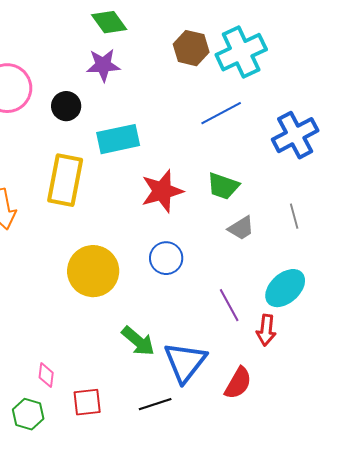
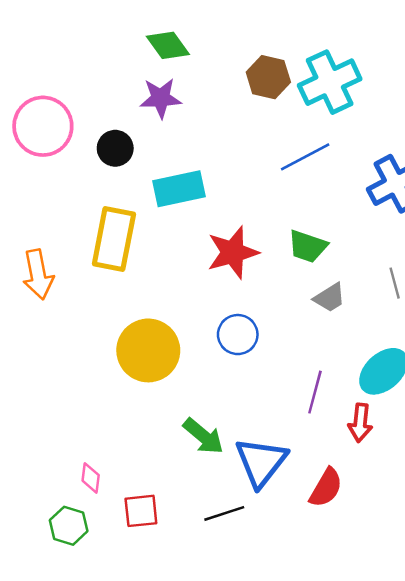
purple line: (229, 305) -> (315, 392), turned 44

